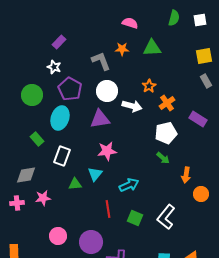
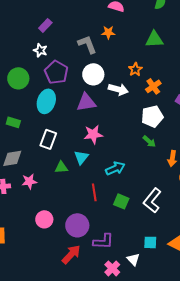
green triangle: (152, 48) -> (154, 39), moved
green rectangle: (37, 139) -> (13, 122), moved, turned -32

